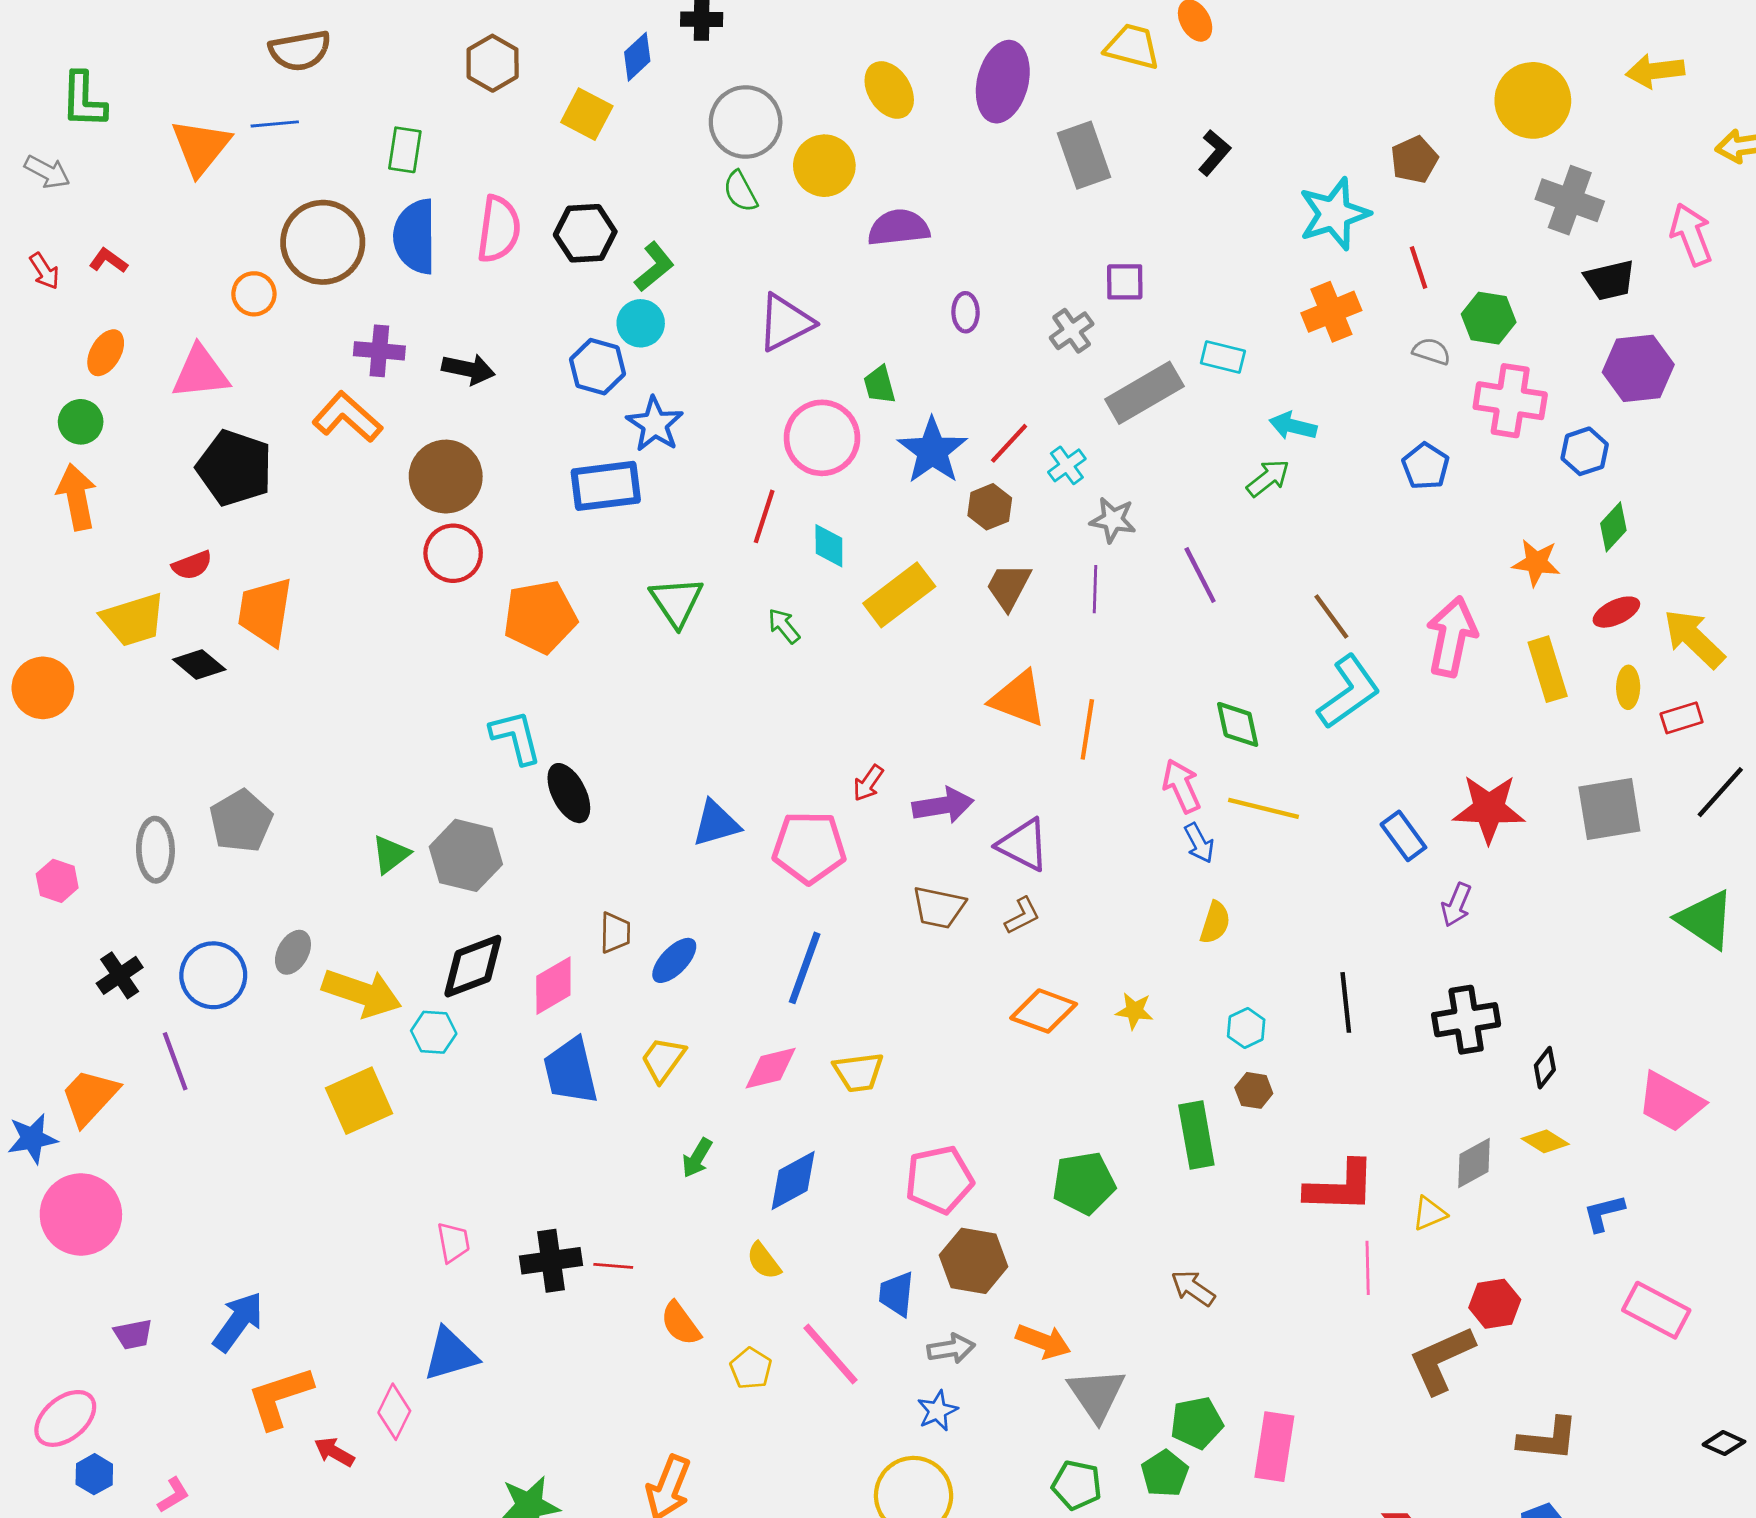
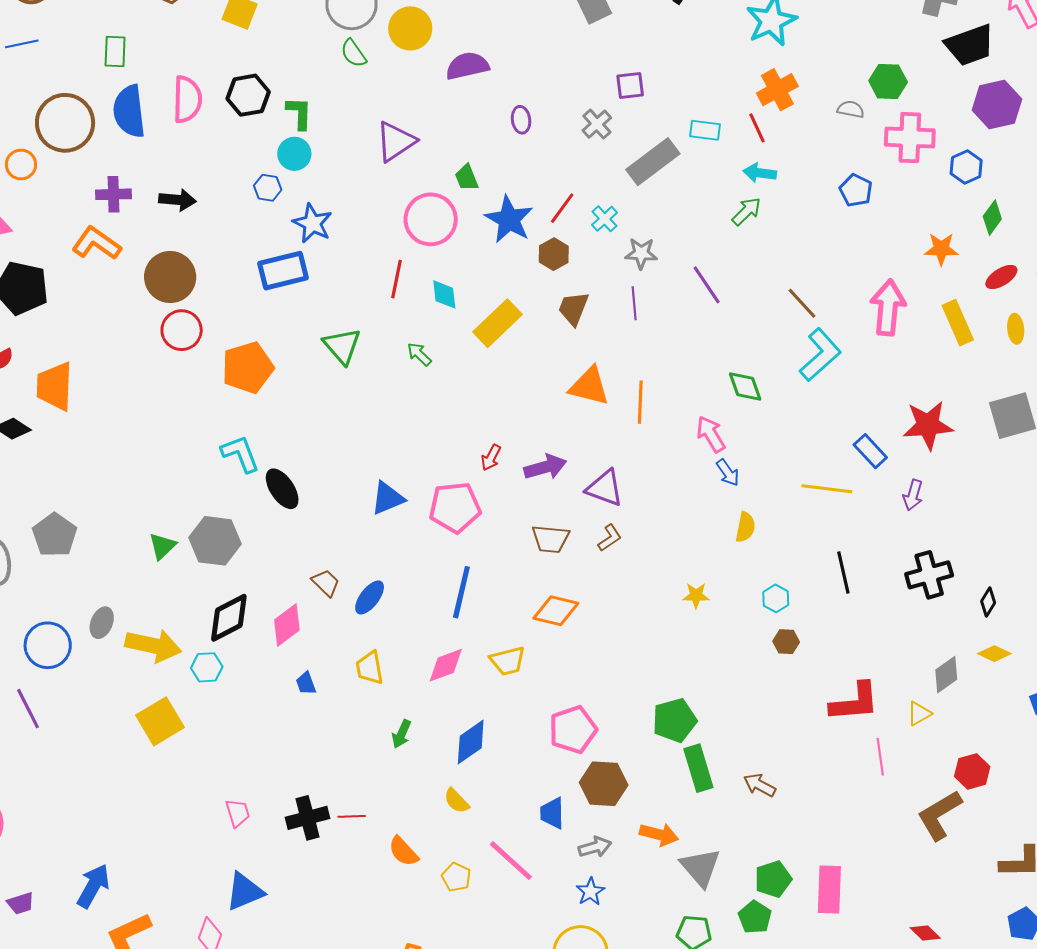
green L-shape: (654, 267) -> (299, 113), turned -42
red line: (1418, 268) -> (757, 128), moved
black trapezoid: (1610, 280) -> (970, 45), size x1.4
blue hexagon: (598, 367) -> (268, 188), size x0.7
yellow line: (1263, 808) -> (827, 489), moved
brown trapezoid: (615, 933) -> (326, 583), turned -40
orange diamond: (1044, 1011) -> (556, 611), moved
yellow trapezoid: (663, 1060) -> (370, 668), turned -39
blue trapezoid: (571, 1071) -> (306, 683), size x0.5
green rectangle: (1196, 1135) -> (698, 768), moved

